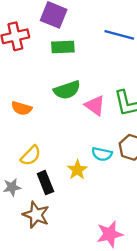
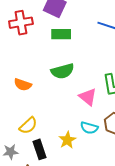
pink triangle: (95, 106) -> (88, 97), moved

